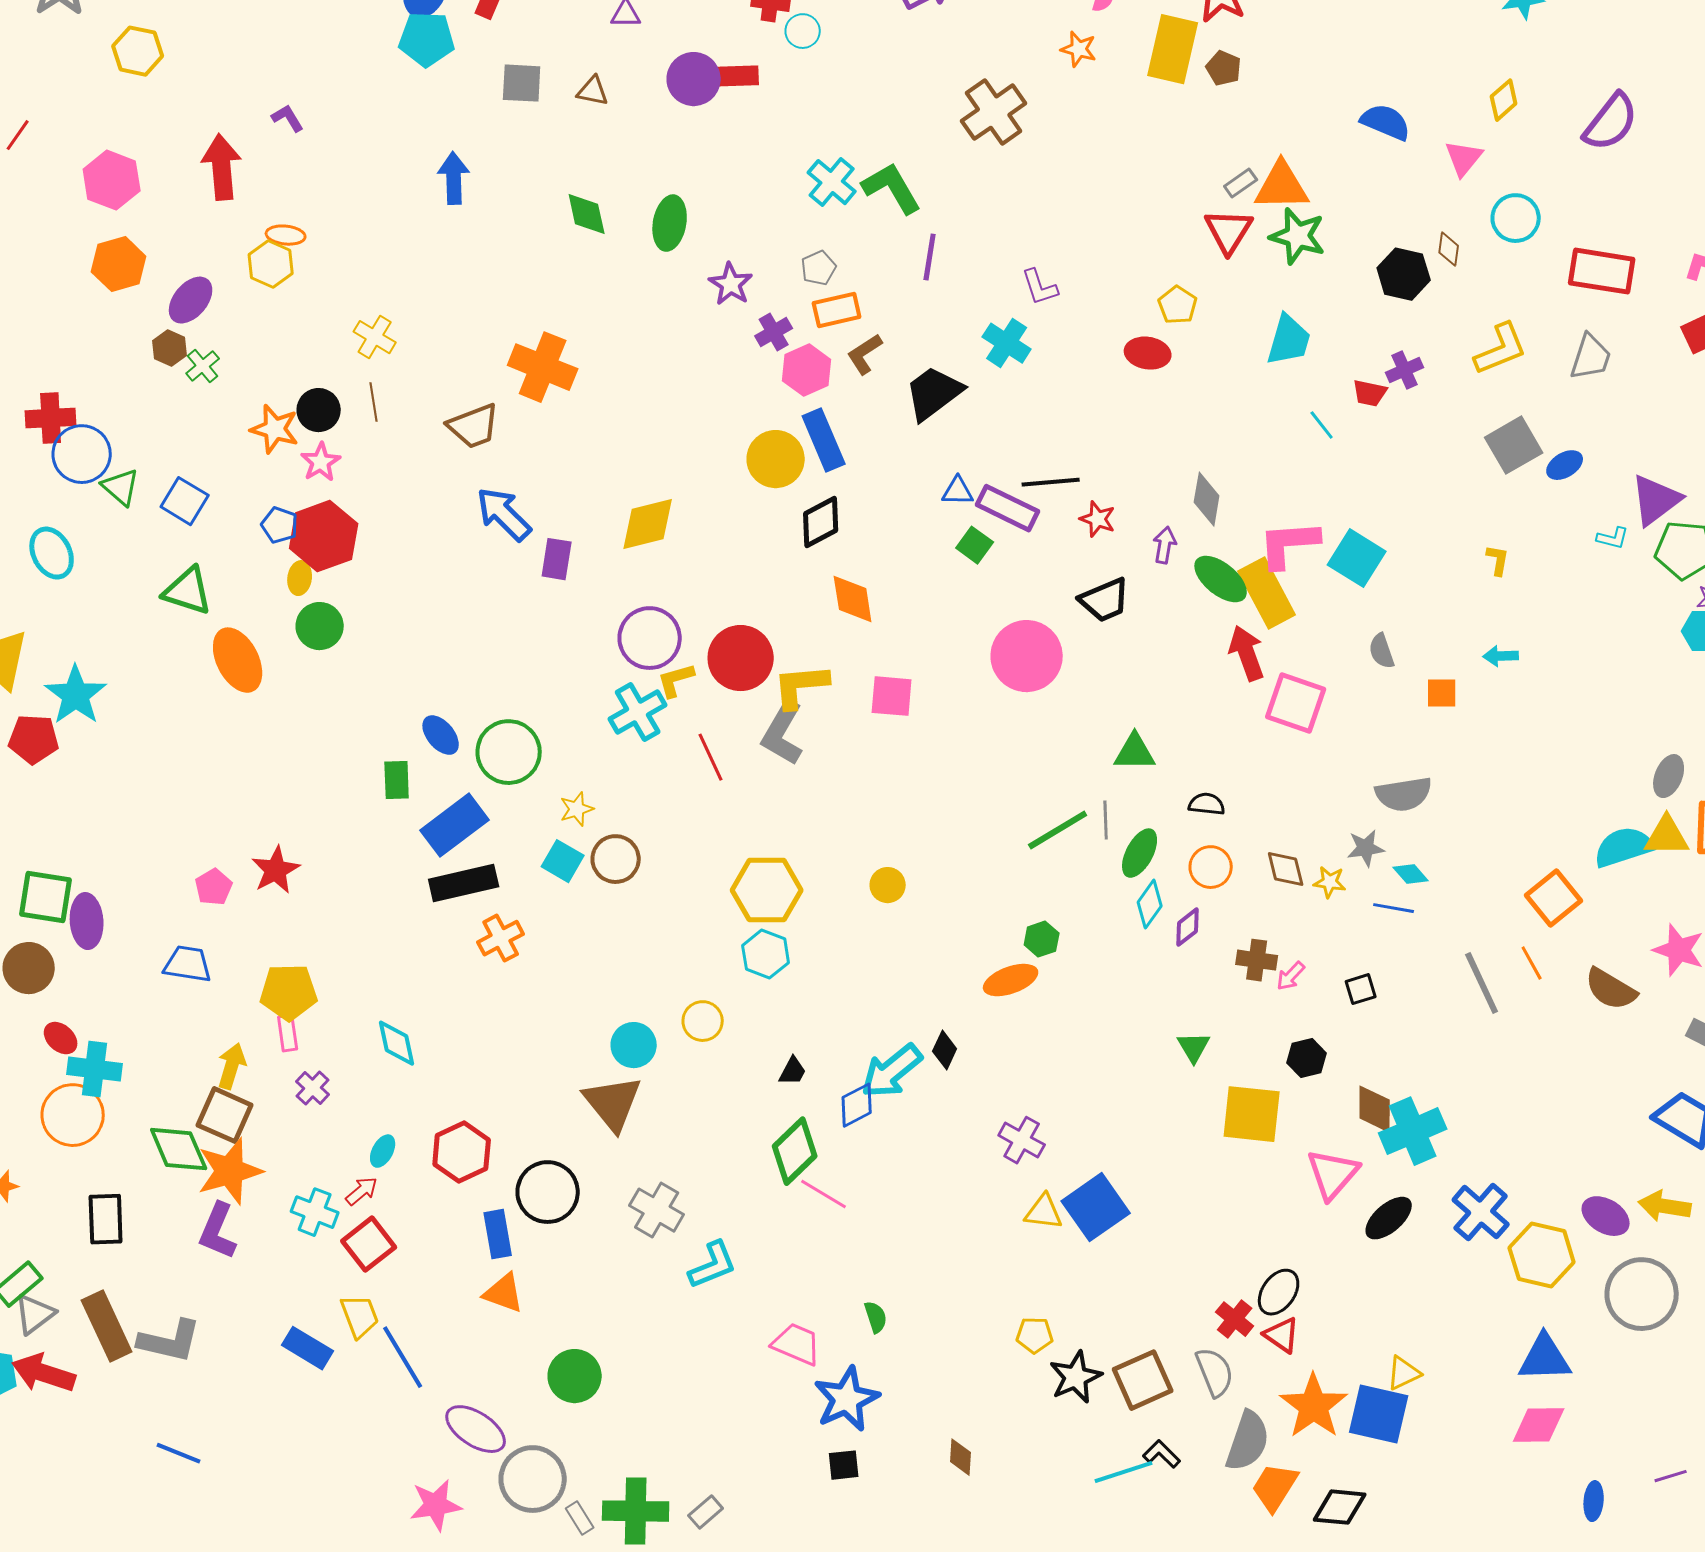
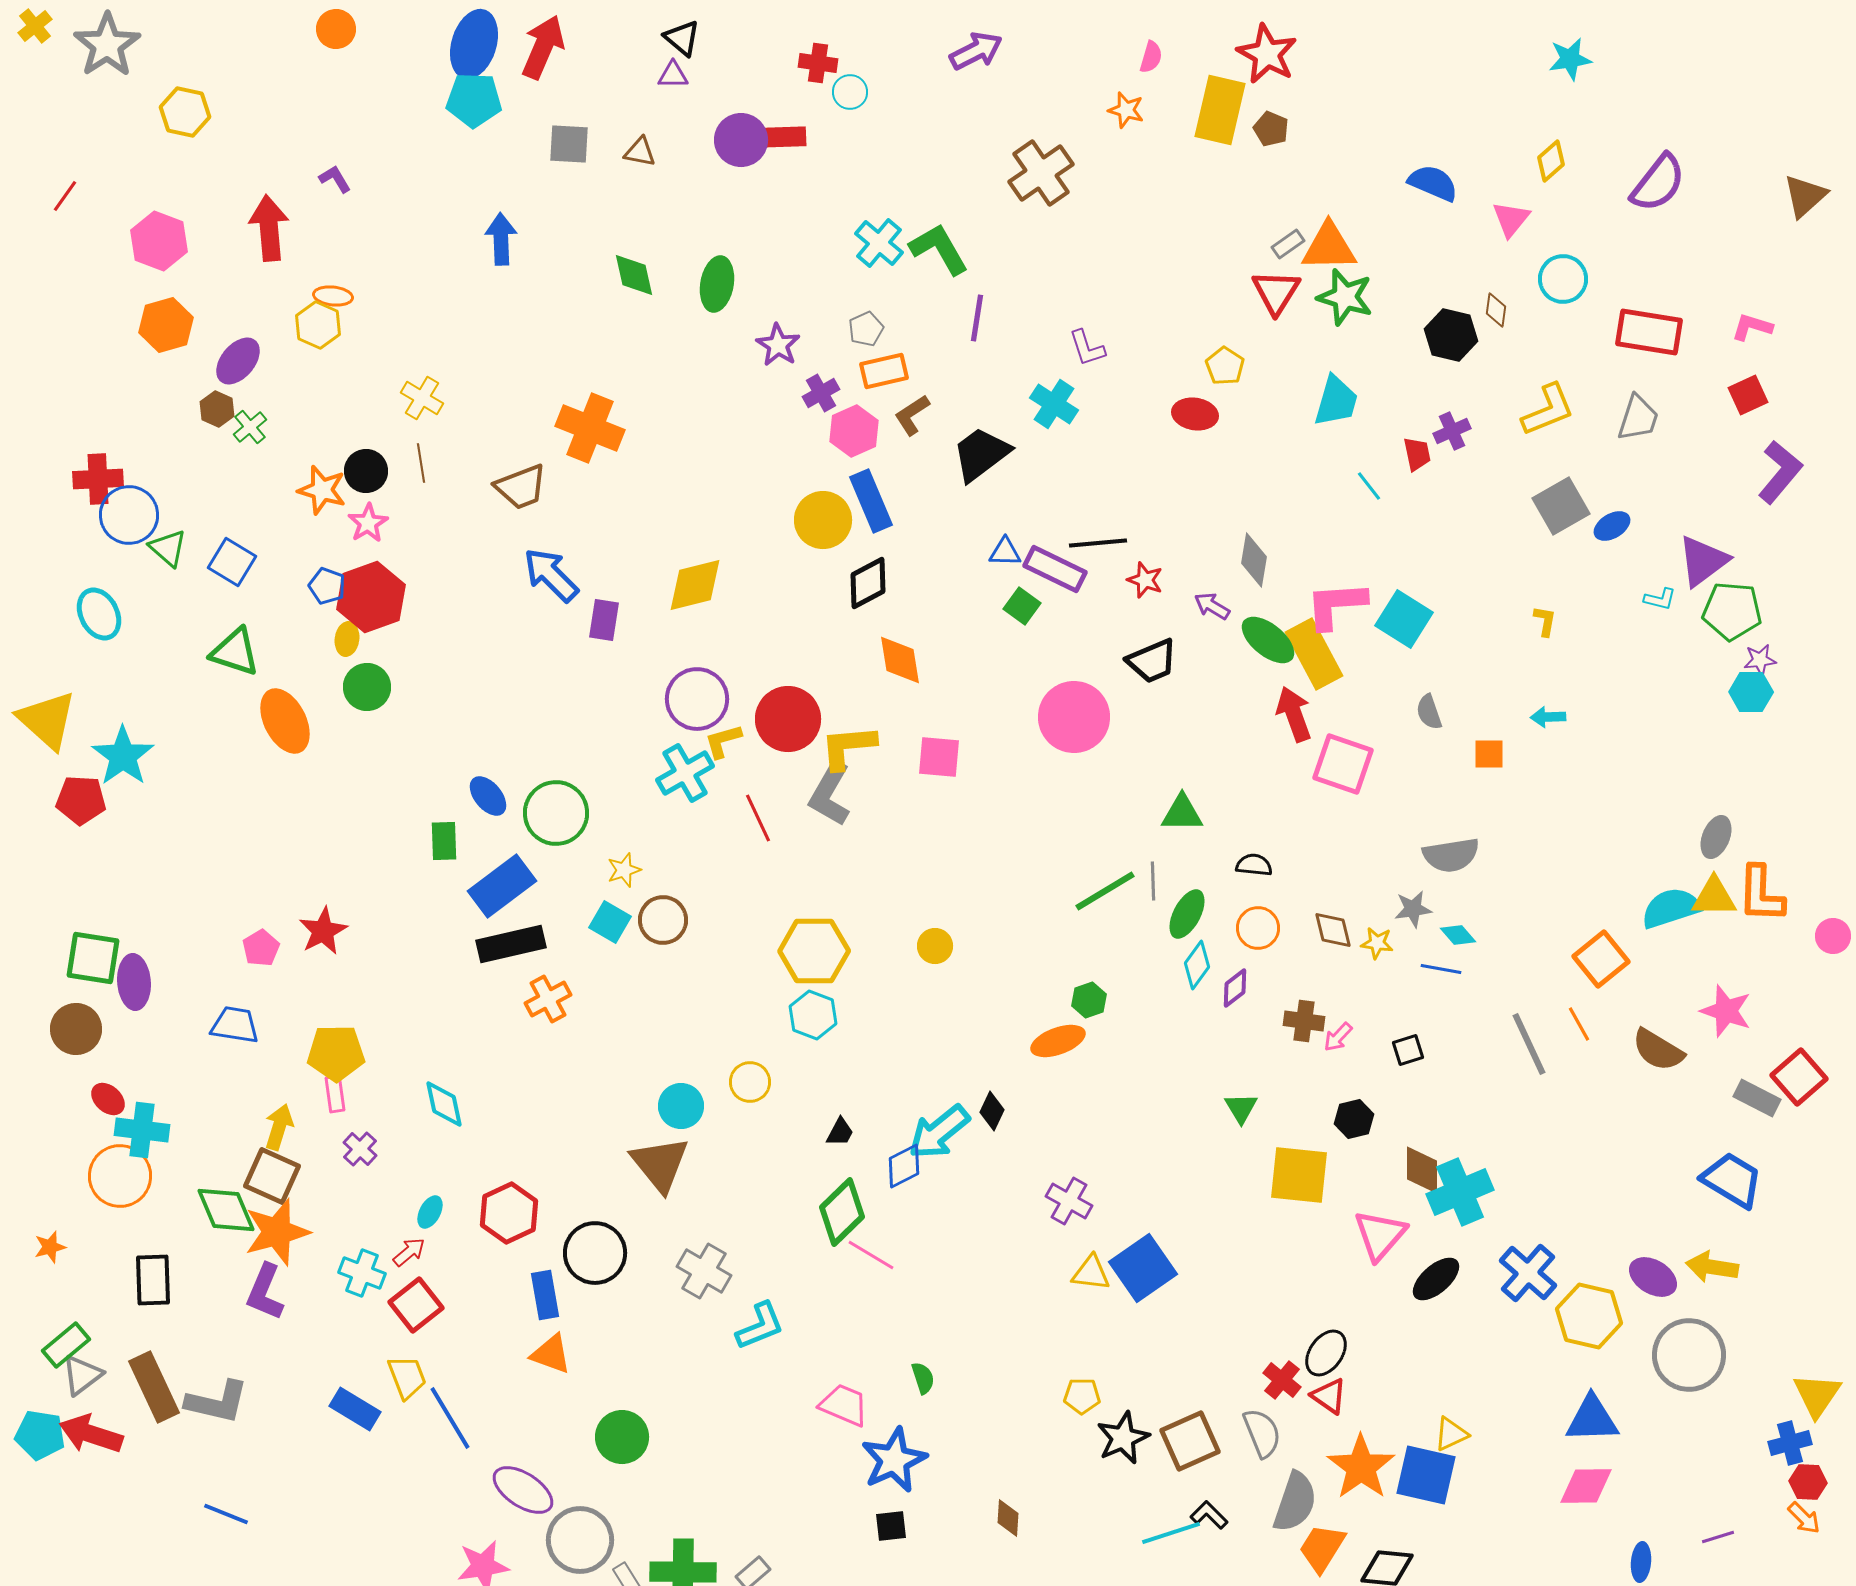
red trapezoid: (1370, 393) -> (1417, 454), turned -114
purple arrow: (1165, 545) -> (1212, 606), turned -69

